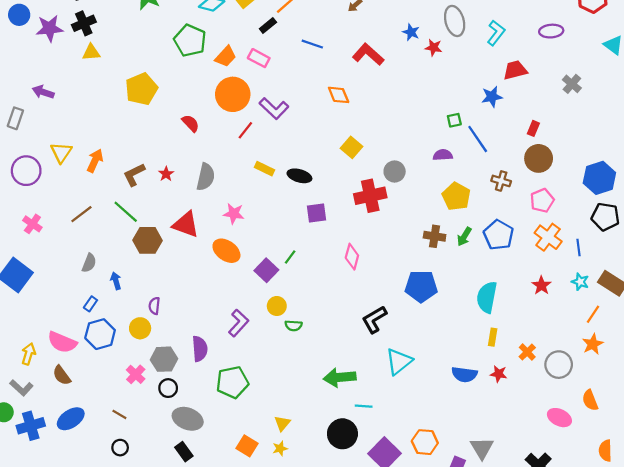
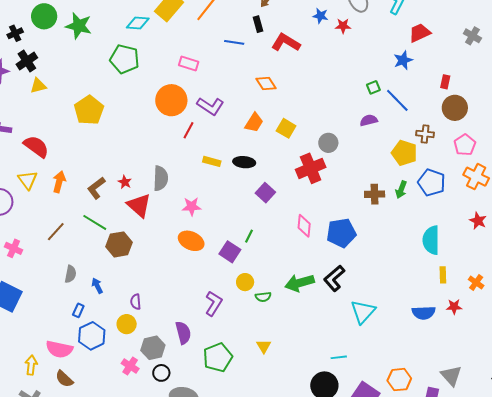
black rectangle: (268, 25) -> (258, 24), moved, turned -56
orange trapezoid: (226, 57) -> (254, 122), moved
red semicircle: (191, 123) -> (36, 146), moved, size x1.5
yellow pentagon: (456, 196) -> (404, 153), moved
purple square: (316, 213) -> (265, 193), turned -30
red triangle: (186, 225) -> (139, 205), moved, turned 32
blue pentagon: (421, 286) -> (341, 233), moved
green arrow: (340, 377) -> (300, 283), moved
yellow triangle: (282, 423) -> (264, 346), moved

